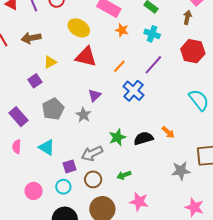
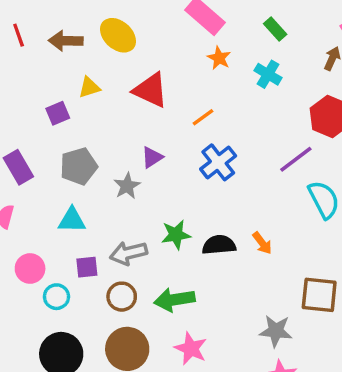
yellow ellipse: (79, 28) -> (118, 35), moved
purple line: (153, 65) -> (296, 159), moved
cyan triangle: (47, 147) -> (72, 220), moved, turned -42
gray star: (181, 171) -> (276, 331), moved
green arrow: (124, 175) -> (174, 300), size x1.6
cyan circle: (63, 187) -> (56, 297), moved
pink circle: (34, 191) -> (30, 268), moved

